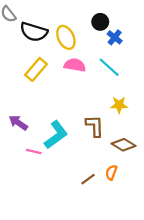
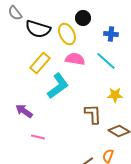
black circle: (100, 22) -> (83, 18), moved
blue cross: (115, 37) -> (111, 34), turned -32
cyan L-shape: (56, 135) -> (58, 86), moved

